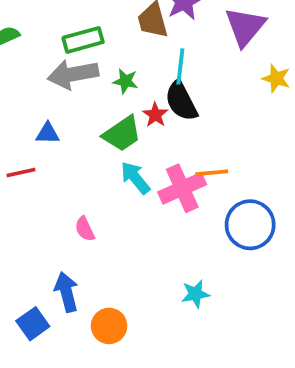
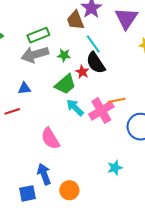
cyan line: (180, 66) -> (93, 44), turned -36
pink semicircle: (85, 229) -> (50, 139), size x1.6
blue square: (33, 324) -> (28, 193), turned 30

